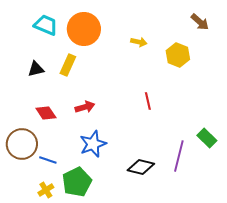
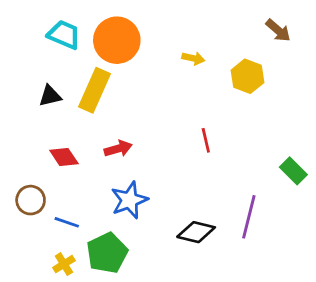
yellow rectangle: (68, 65) -> (95, 90), size x1.4
green rectangle: (207, 138) -> (293, 171), moved
brown circle: (22, 144) -> (31, 200), size x0.7

